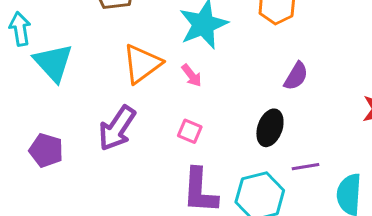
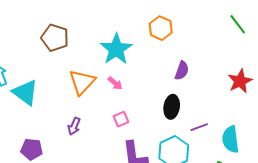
purple arrow: (117, 128) -> (74, 126), size x0.6
pink square: (190, 131) -> (121, 119), turned -35

